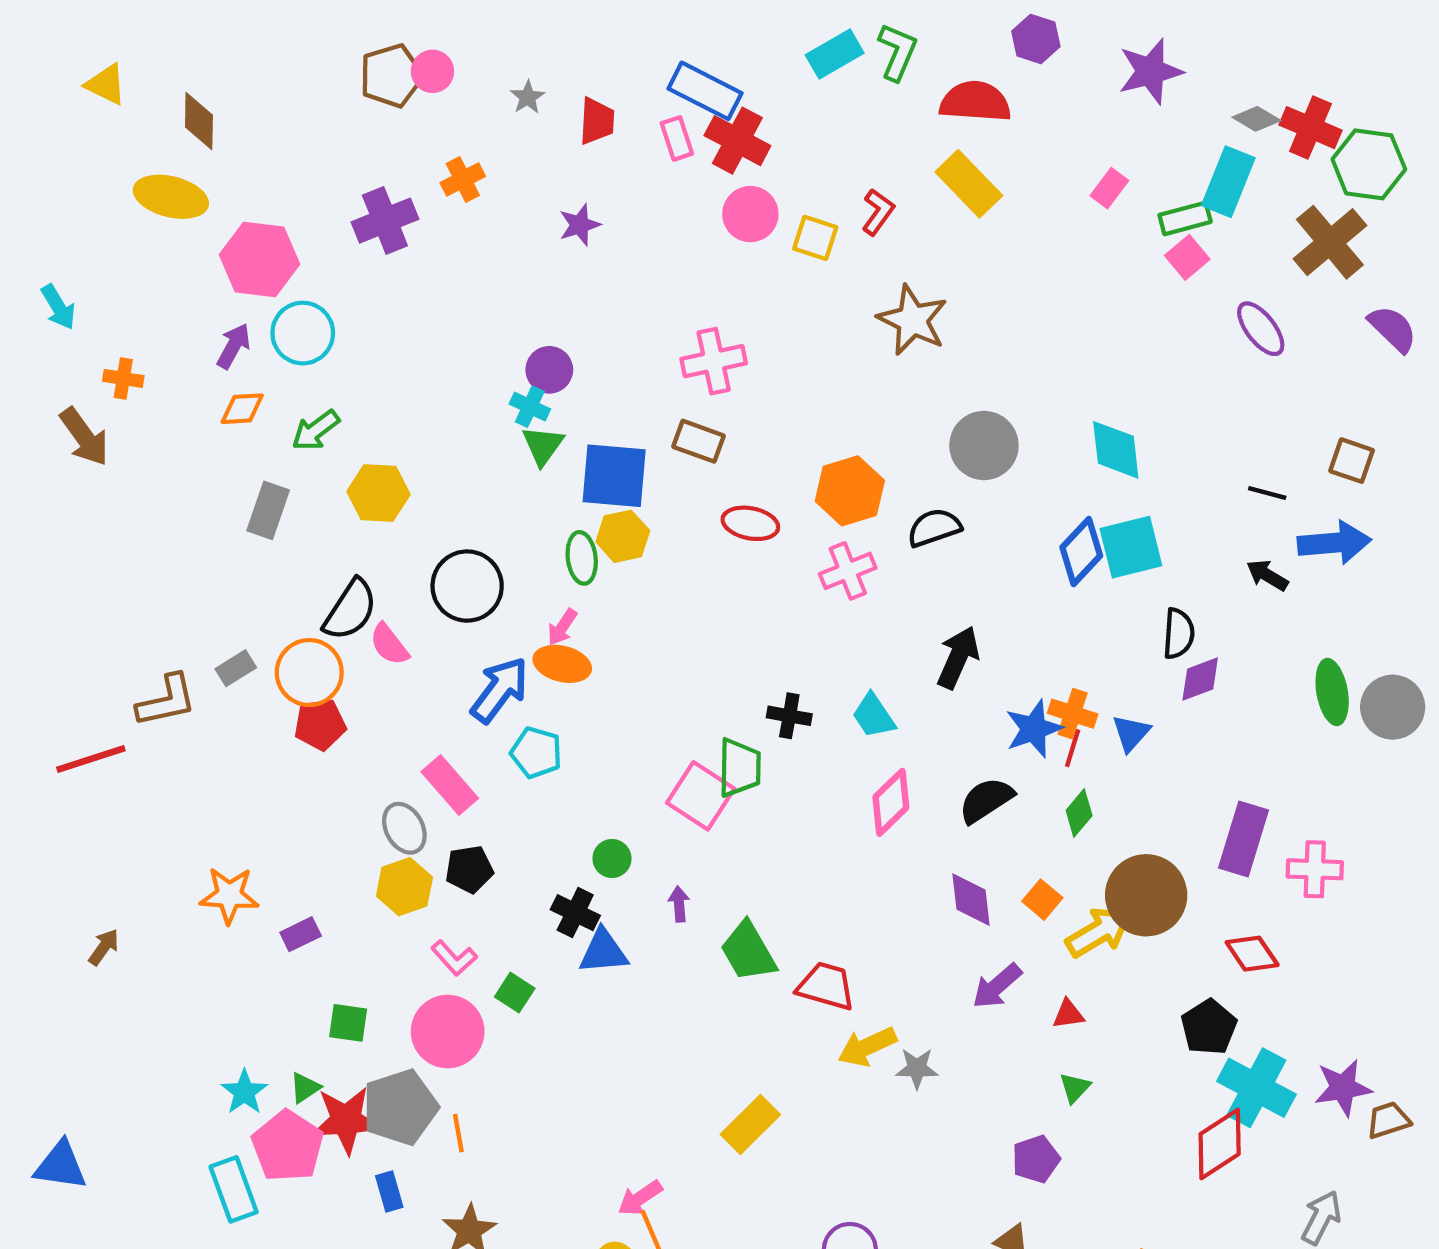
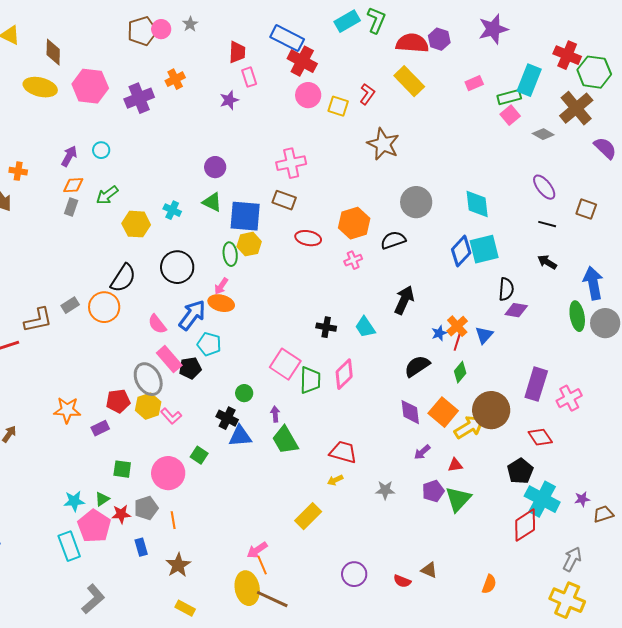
purple hexagon: (1036, 39) -> (439, 39), moved
gray star: (528, 97) -> (190, 24), moved
gray diamond: (1256, 119) -> (543, 134), moved
pink rectangle: (677, 138) -> (249, 77), moved
pink rectangle: (1109, 188) -> (474, 83), turned 30
pink hexagon: (259, 259) -> (90, 86), moved
purple ellipse: (1261, 329) -> (544, 187), moved
cyan circle: (303, 333) -> (101, 150), size x0.6
cyan cross: (530, 407) -> (172, 210), moved
green triangle: (543, 445) -> (212, 202), turned -40
gray rectangle: (268, 510) -> (71, 207), moved, size x0.7
blue arrow: (1334, 543) -> (593, 283), moved, turned -96
pink cross: (848, 571) -> (353, 260), size x0.7
pink semicircle: (389, 644) -> (157, 324), moved
purple diamond: (1200, 679) -> (516, 310), turned 30
orange cross: (1073, 714) -> (457, 326), turned 30
red pentagon: (320, 724) -> (118, 401), moved
blue star: (1034, 729) -> (439, 333), size x0.6
green trapezoid: (740, 768) -> (310, 380), moved
pink diamond: (891, 802) -> (344, 374), moved
gray ellipse: (404, 828) -> (148, 379), size x1.4
black pentagon: (469, 869) -> (190, 368), moved
pink cross: (1315, 869) -> (569, 398), turned -30
orange square: (1042, 900) -> (443, 412), size x1.6
green trapezoid: (748, 951) -> (285, 440), moved
pink L-shape: (454, 958) -> (171, 416), moved
purple arrow: (997, 986) -> (422, 452), size x0.7
yellow arrow: (867, 1047) -> (335, 480), moved, size x0.6
green triangle: (1075, 1088) -> (458, 499), size x1.8
purple star: (1343, 1088) -> (582, 499), size x0.6
cyan star: (244, 1092) -> (74, 501), turned 30
gray pentagon: (400, 1107) -> (146, 508), size x0.7
red star: (346, 1120) -> (121, 514), size x0.6
purple pentagon: (1036, 1159) -> (433, 491), moved

